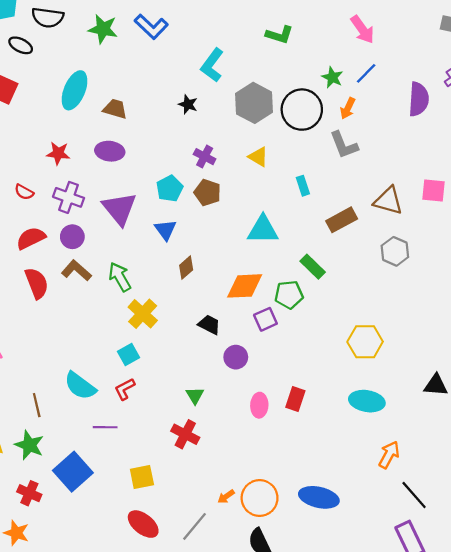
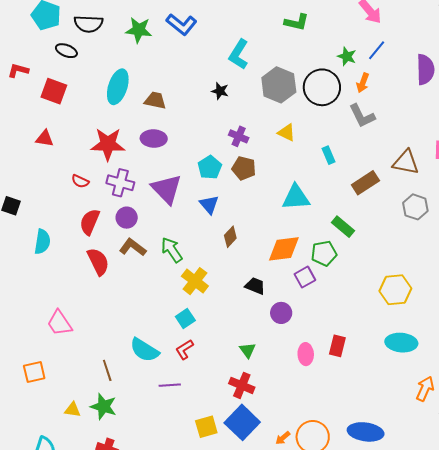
red star: (58, 153) -> (108, 144), size x1.6
red semicircle: (31, 238) -> (90, 222), turned -36
blue square: (73, 472) -> (242, 422), moved

